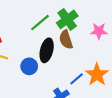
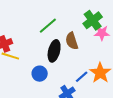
green cross: (67, 19) -> (93, 20), moved
blue circle: (29, 66) -> (40, 74), moved

